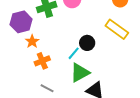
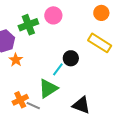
orange cross: (42, 61) -> (20, 100), moved
green triangle: (80, 73) -> (48, 88), moved

